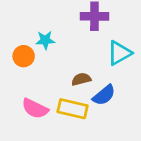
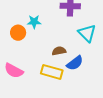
cyan triangle: (119, 53) -> (87, 33), turned -48
pink semicircle: (35, 109) -> (14, 71), moved

